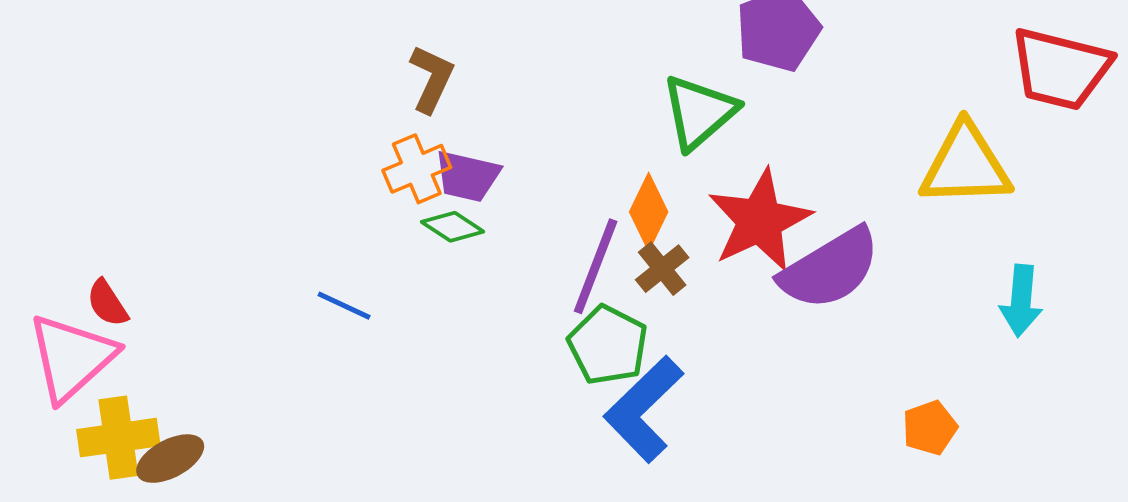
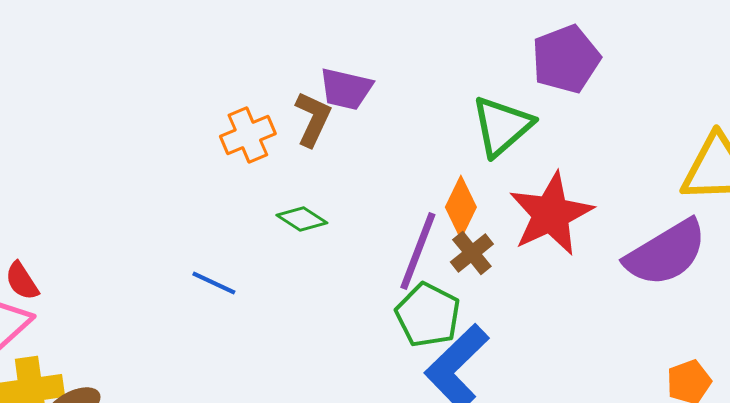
brown L-shape: (432, 79) -> (313, 119), moved
orange cross: (417, 169) -> (248, 135), moved
purple trapezoid: (467, 176) -> (346, 89), moved
purple semicircle: (830, 269) -> (666, 253), moved

